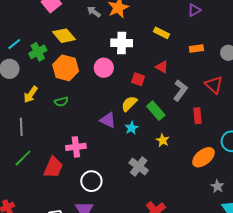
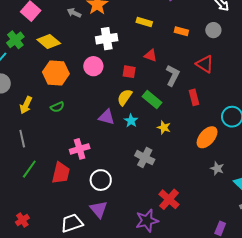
orange rectangle: (196, 48) -> (181, 31), turned 32
green cross: (38, 52) -> (15, 40), moved
gray star: (217, 186) -> (217, 168), moved

